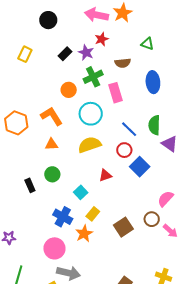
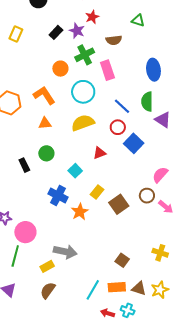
blue ellipse: (153, 82) -> (153, 70), moved
yellow rectangle: (93, 214) -> (97, 192), moved
pink circle: (54, 248) -> (25, 232), moved

